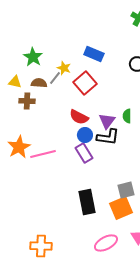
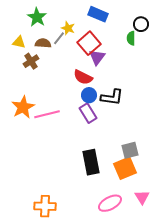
brown cross: (27, 101) -> (31, 61), turned -35
green semicircle: (127, 116) -> (131, 38), moved
purple triangle: (107, 121) -> (97, 57), moved

